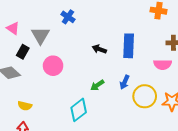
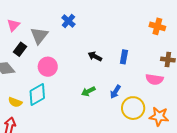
pink triangle: (13, 28) -> (13, 25), turned 32
blue rectangle: (129, 46) -> (124, 57), size x0.6
cyan diamond: (79, 110) -> (37, 95), moved

